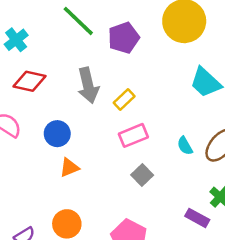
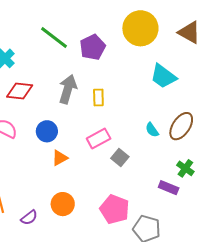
gray arrow: (88, 85) -> (68, 89), turned -144
yellow rectangle: (124, 99) -> (98, 97), turned -42
pink rectangle: (133, 135) -> (99, 139), moved

